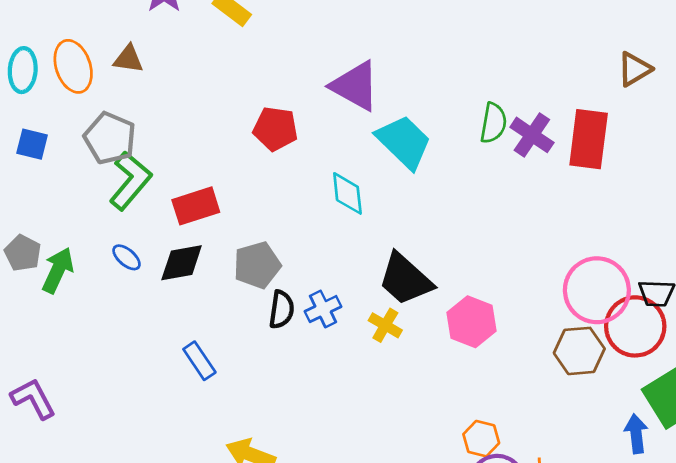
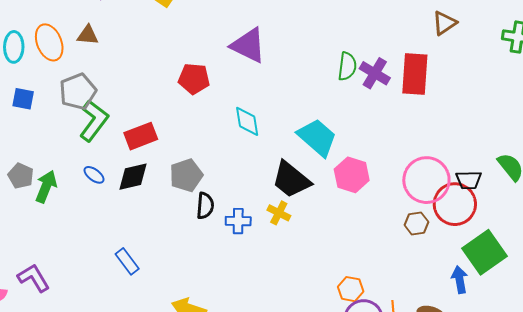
gray pentagon: (110, 138) -> (78, 92), turned 30
cyan trapezoid: (404, 142) -> (317, 137), moved
blue cross: (323, 309) -> (238, 221), moved, turned 30
pink hexagon: (471, 322) -> (352, 175), moved
brown hexagon: (579, 351) -> (416, 223), size x0.7
blue rectangle: (199, 361) -> (127, 261), moved

